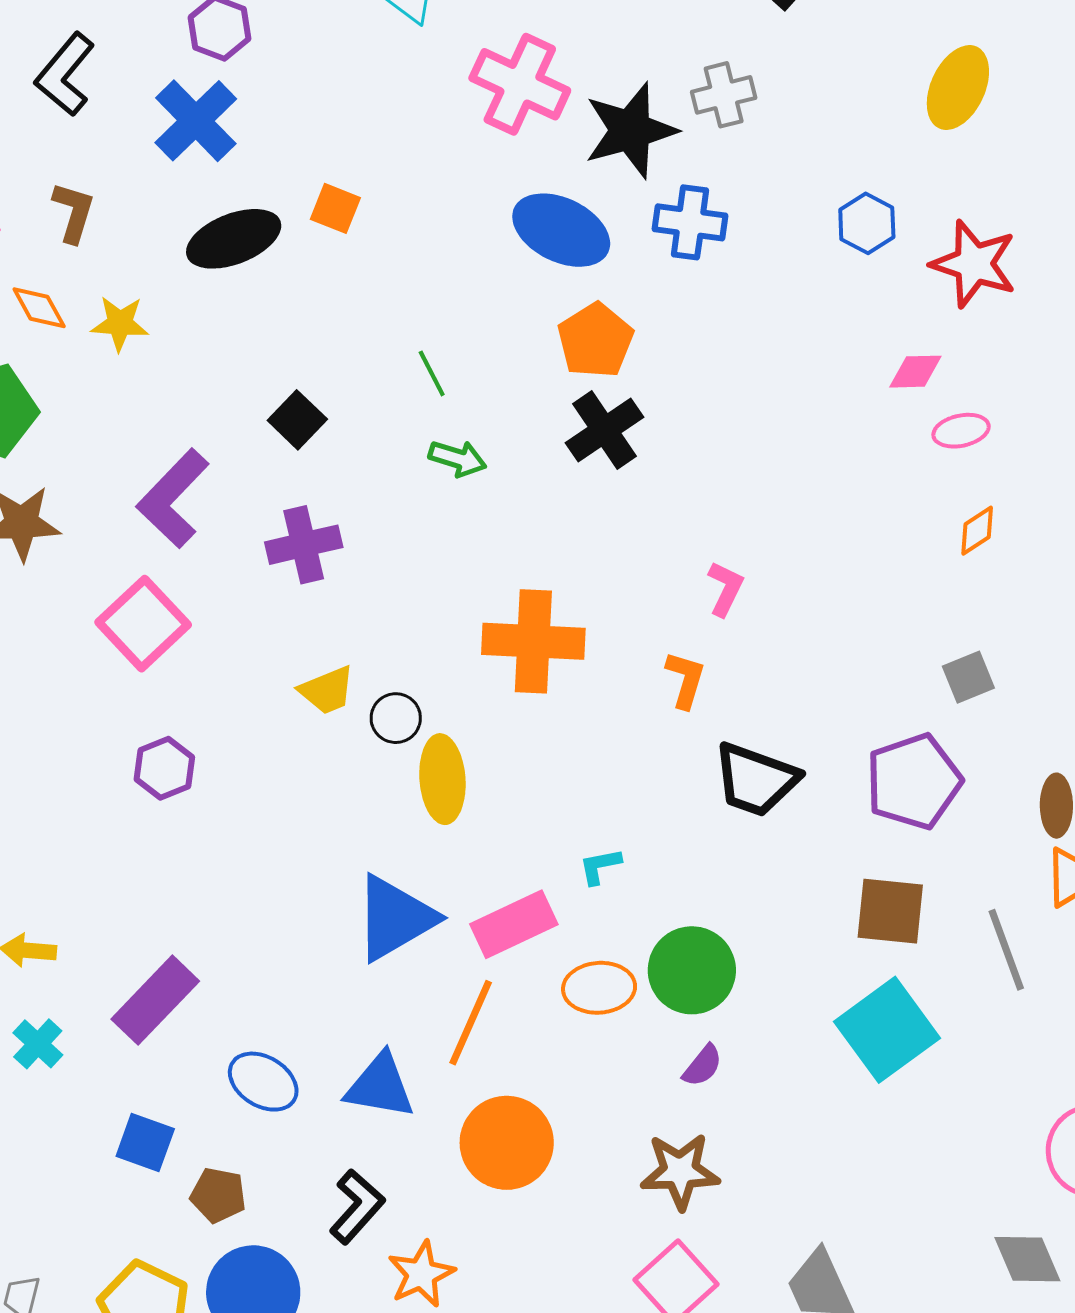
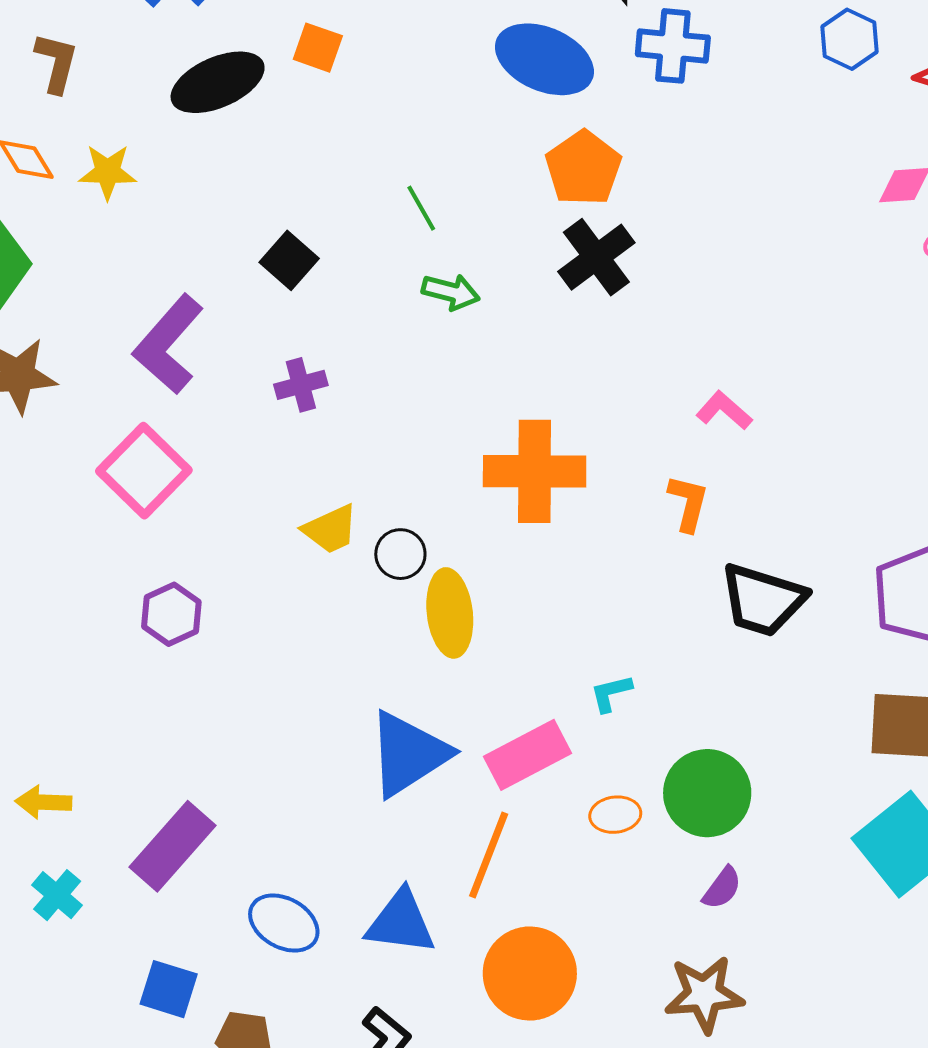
purple cross: (304, 545) -> (301, 385), size x0.7
pink L-shape: (725, 589) -> (724, 410), turned -72
orange ellipse: (599, 988) -> (615, 815), size x0.7

